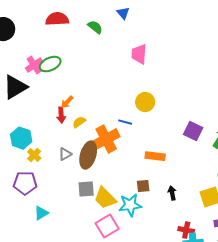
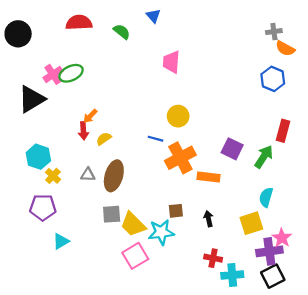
orange cross: (106, 139) -> (180, 158), moved
gray triangle: (65, 154) -> (88, 175), turned 32
orange rectangle: (155, 156) -> (209, 177), moved
red cross: (186, 230) -> (213, 258), moved

